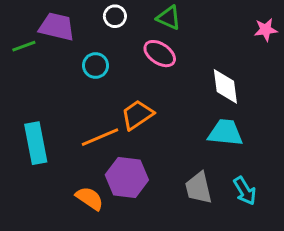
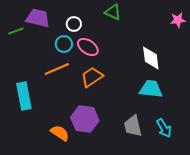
white circle: (115, 16) -> (74, 24), moved
pink ellipse: (160, 54) -> (88, 47), moved
orange line: (100, 137) -> (57, 69), moved

